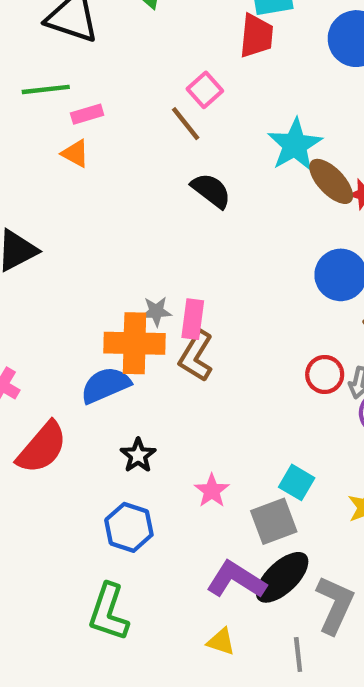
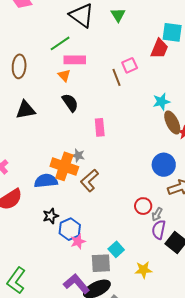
green line: (46, 89) -> (60, 43), turned -45
pink rectangle: (87, 114) -> (75, 60), size x1.5
cyan star: (295, 145) -> (161, 102), size x0.7
black semicircle: (211, 191) -> (70, 103), moved
pink rectangle: (193, 319) -> (100, 127), moved, turned -30
blue hexagon: (129, 527) -> (70, 229), moved

